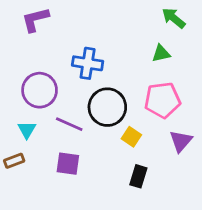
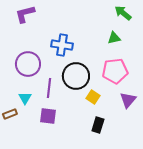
purple line: (69, 124) -> (49, 88), turned 72
cyan triangle: (27, 130) -> (25, 98), moved

